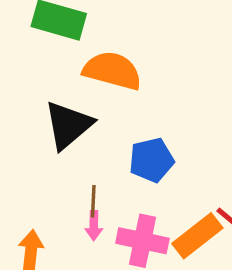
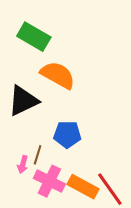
brown line: (93, 201) -> (38, 155), moved
orange rectangle: (197, 236) -> (83, 187), turned 52

